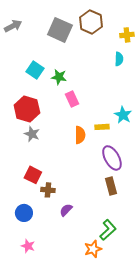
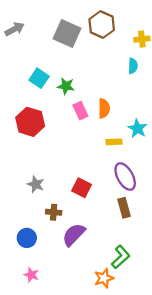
gray star: (32, 134) -> (36, 184), moved
orange semicircle: (80, 135) -> (104, 108), moved
red square: (33, 175) -> (82, 188), moved
purple semicircle: (66, 210) -> (74, 235), size x1.6

